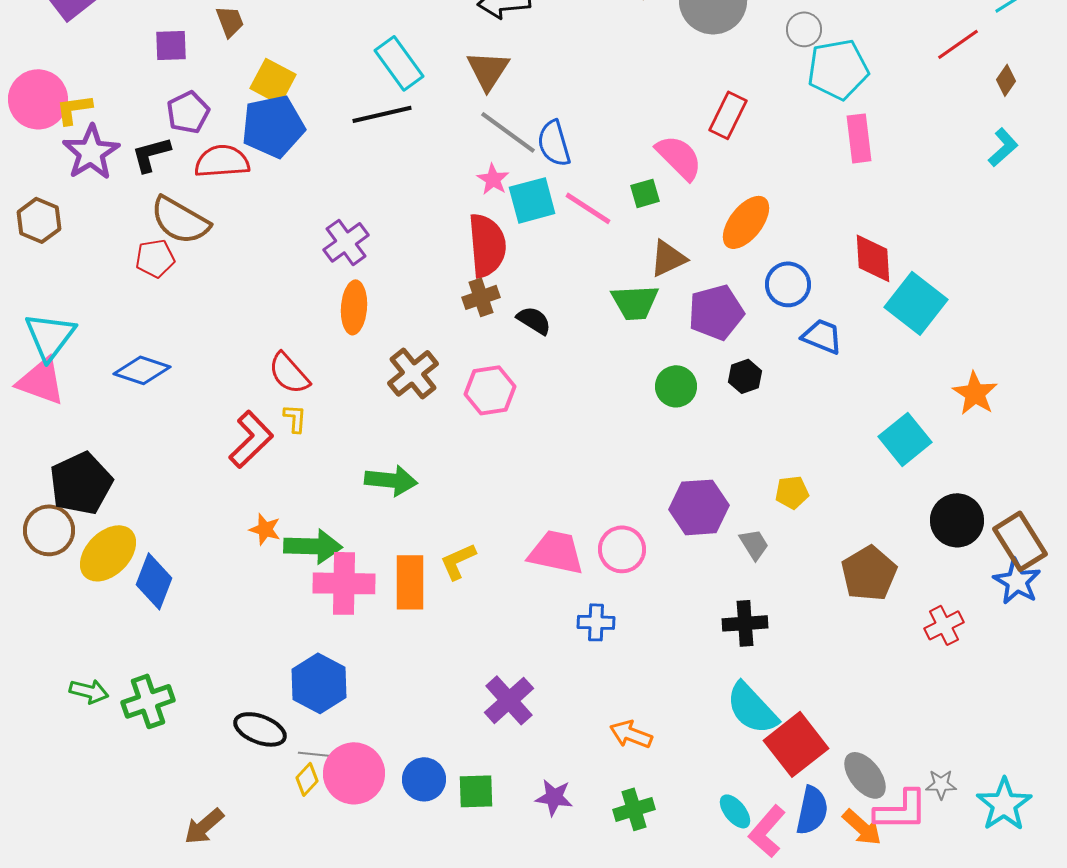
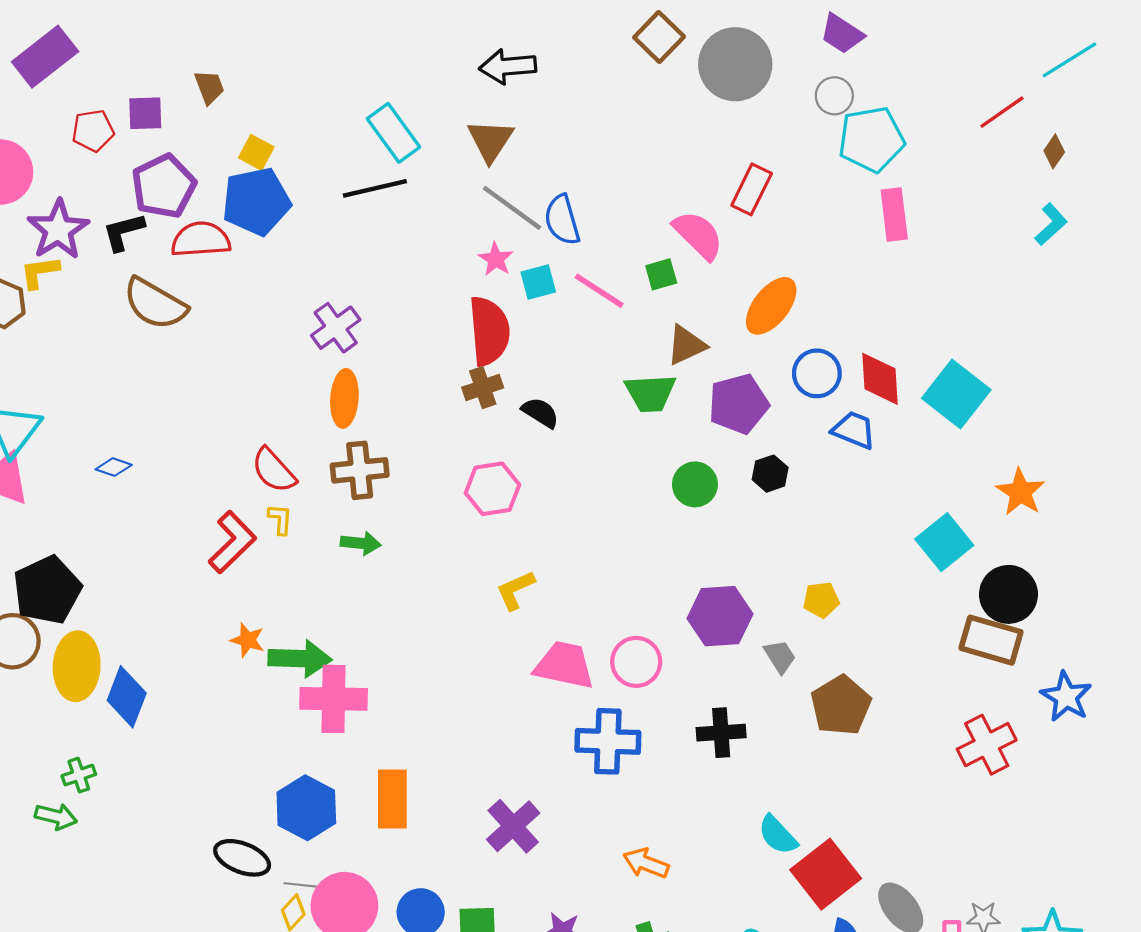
yellow square: (273, 81) -> (256, 152), size x0.7
yellow L-shape: (74, 109) -> (40, 272), moved
purple pentagon: (188, 112) -> (164, 186), size x1.4
cyan square: (532, 200) -> (538, 282), size x0.7
red pentagon: (155, 258) -> (93, 131), moved
red diamond: (873, 258) -> (880, 379), moved
blue diamond: (142, 370) -> (114, 467), size x0.6
brown cross: (413, 373) -> (360, 470), moved, turned 33
green arrow: (391, 480) -> (361, 543), moved, size x0.7
black circle: (957, 520) -> (1008, 594), moved
brown rectangle: (1020, 541) -> (991, 640), moved, turned -42
yellow ellipse: (108, 553) -> (77, 666), turned -42
yellow L-shape: (458, 561) -> (515, 590), moved
brown pentagon: (869, 573) -> (841, 705), moved
orange rectangle: (410, 582) -> (392, 799), moved
blue cross: (596, 622) -> (608, 741), size x1.6
black cross: (745, 623) -> (721, 733), moved
red cross: (944, 625) -> (987, 745), size x1.4
green cross: (148, 701) -> (79, 775), moved, size x0.6
cyan semicircle: (752, 708) -> (778, 835), size x0.7

